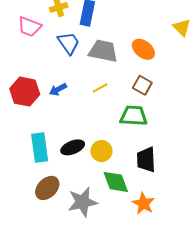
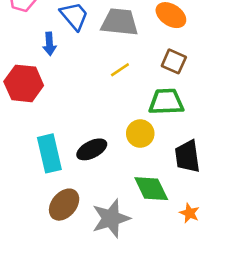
blue arrow: (58, 89) -> (49, 44), moved, turned -60
yellow circle: (101, 151) -> (140, 134), moved
orange star: (144, 204) -> (189, 213), size x0.7

